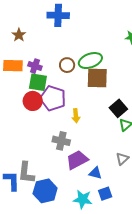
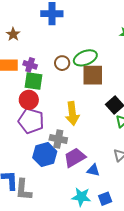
purple pentagon: (53, 98) -> (31, 121), moved
yellow arrow: (76, 116) -> (72, 113), size x1.6
gray L-shape: (26, 173) -> (23, 190), moved
blue hexagon: (45, 191) -> (45, 154), moved
blue square: (105, 194) -> (105, 199), moved

